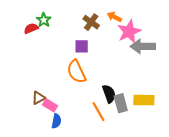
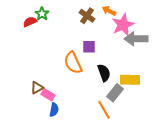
purple square: (82, 46) -> (89, 47), moved
black semicircle: (109, 94) -> (104, 73), moved
yellow rectangle: (144, 100) -> (130, 80), moved
gray rectangle: (121, 103) -> (115, 93), turned 54
orange line: (99, 112) -> (104, 110), moved

